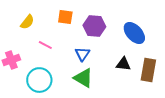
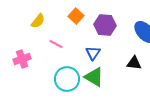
orange square: (65, 17) -> (76, 16), turned 35
cyan circle: (39, 80) -> (67, 79), moved

